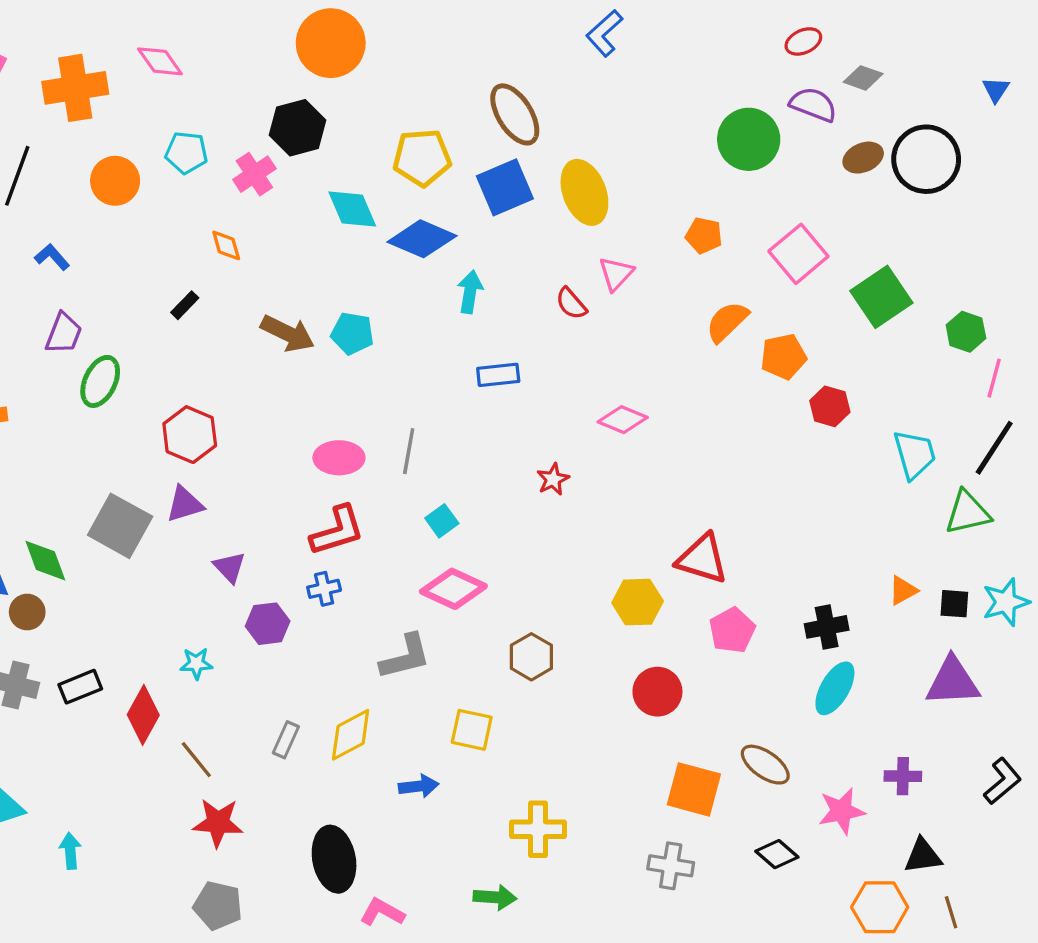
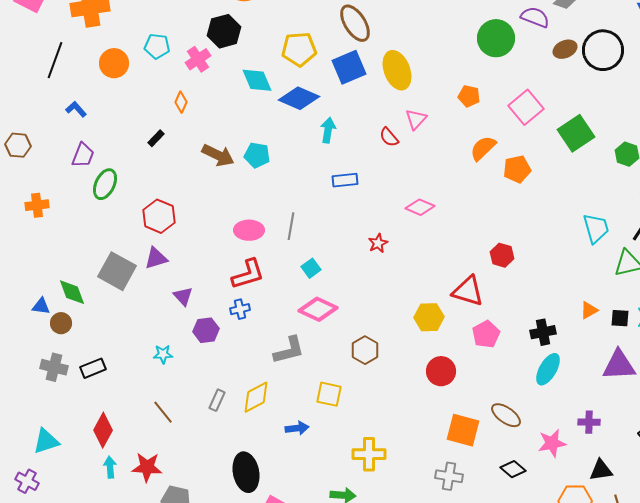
orange diamond: (226, 245) -> (181, 102), turned 40
red hexagon: (830, 406) -> (502, 255), moved
red diamond: (143, 715) -> (103, 430), moved
red star: (218, 823) -> (147, 467), moved
cyan arrow: (70, 851) -> (110, 467), moved

